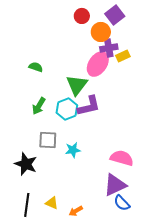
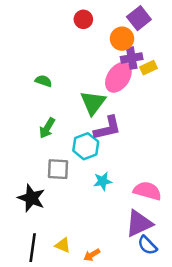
red circle: (82, 16) -> (83, 19), moved
cyan hexagon: (67, 109) -> (86, 146), moved
cyan star: (73, 150) -> (103, 181), moved

